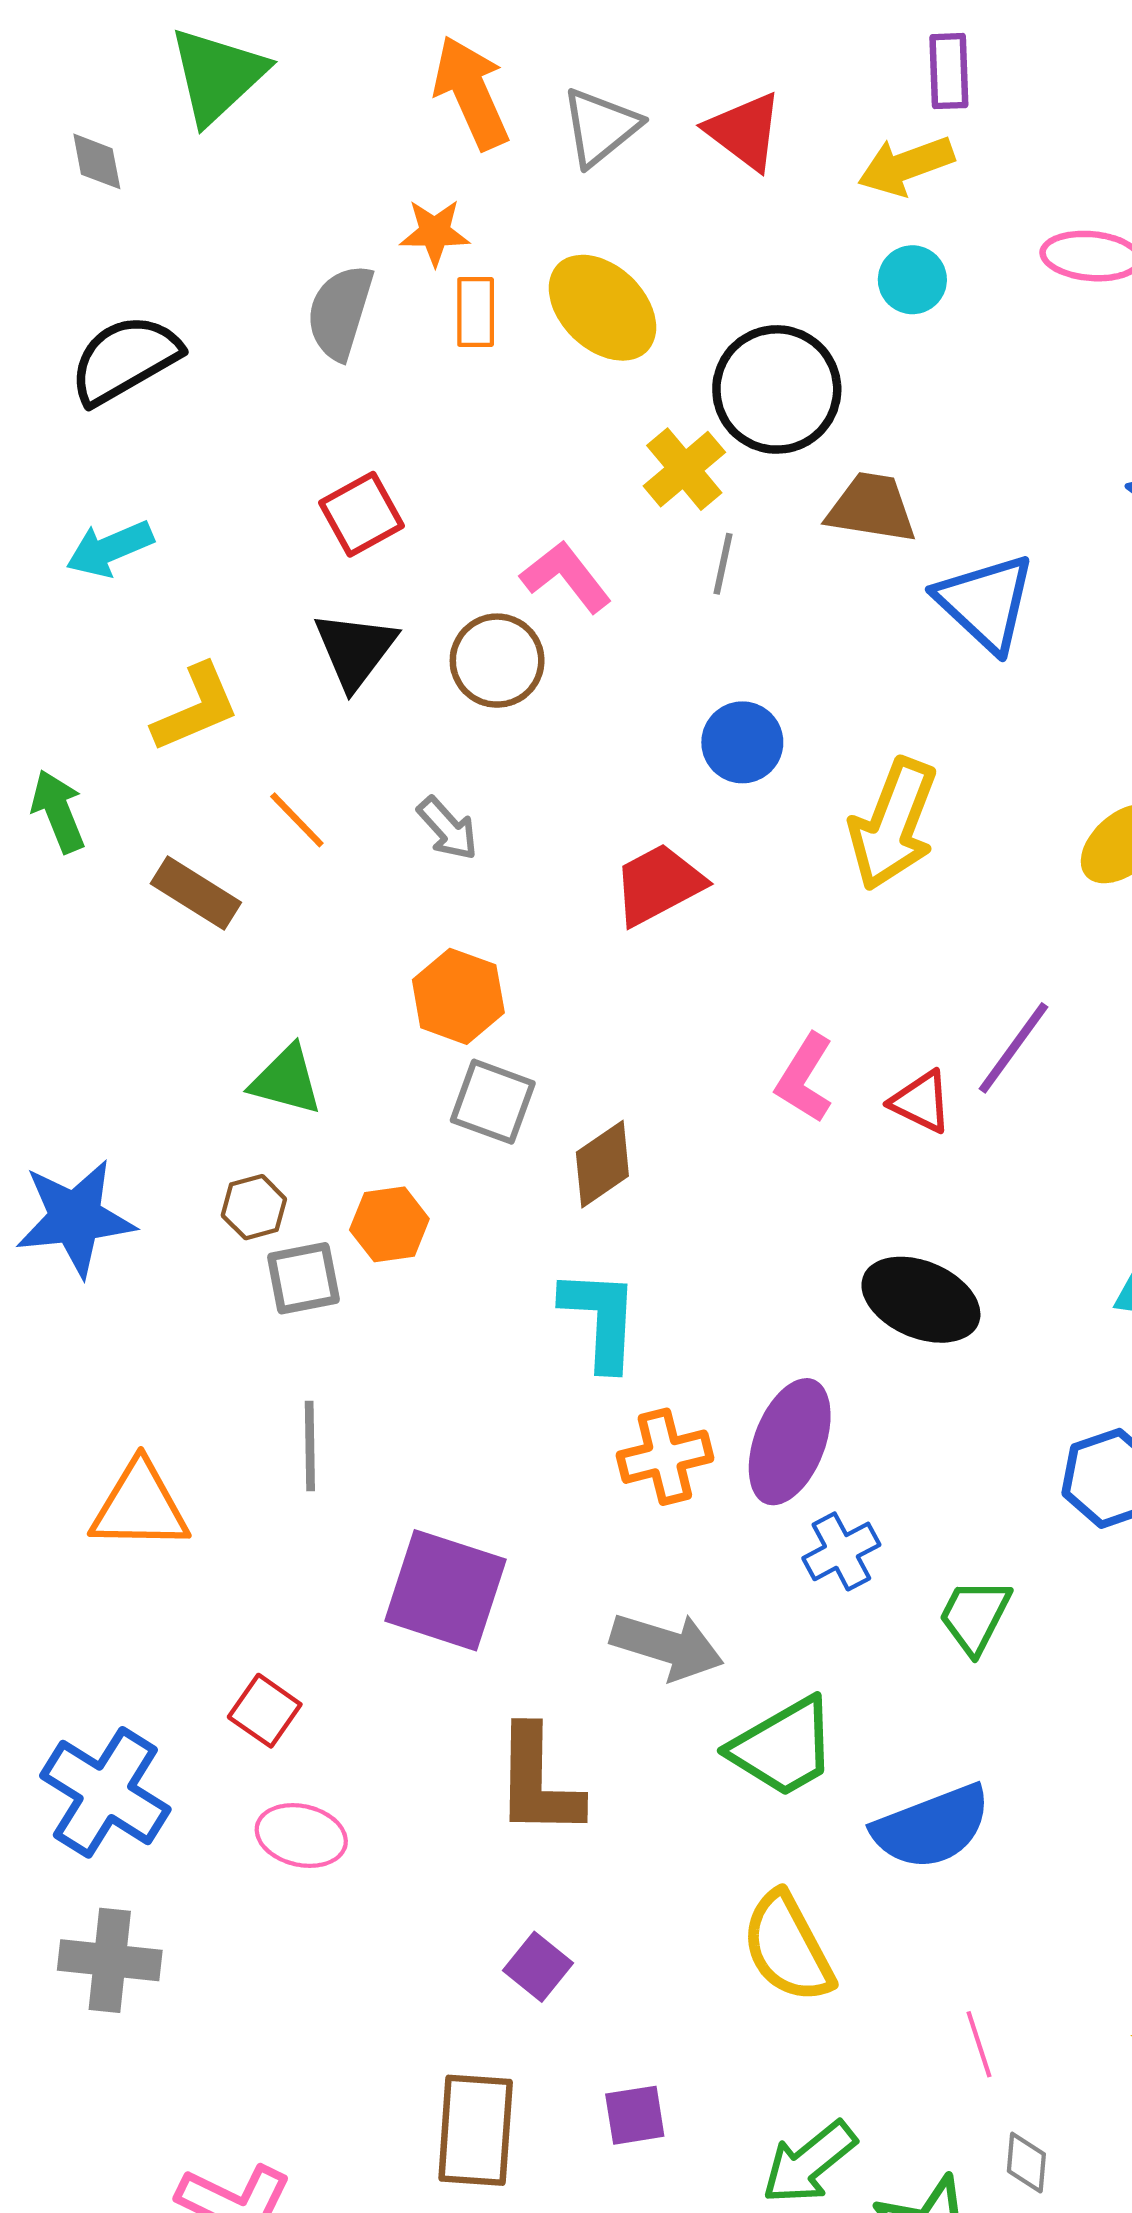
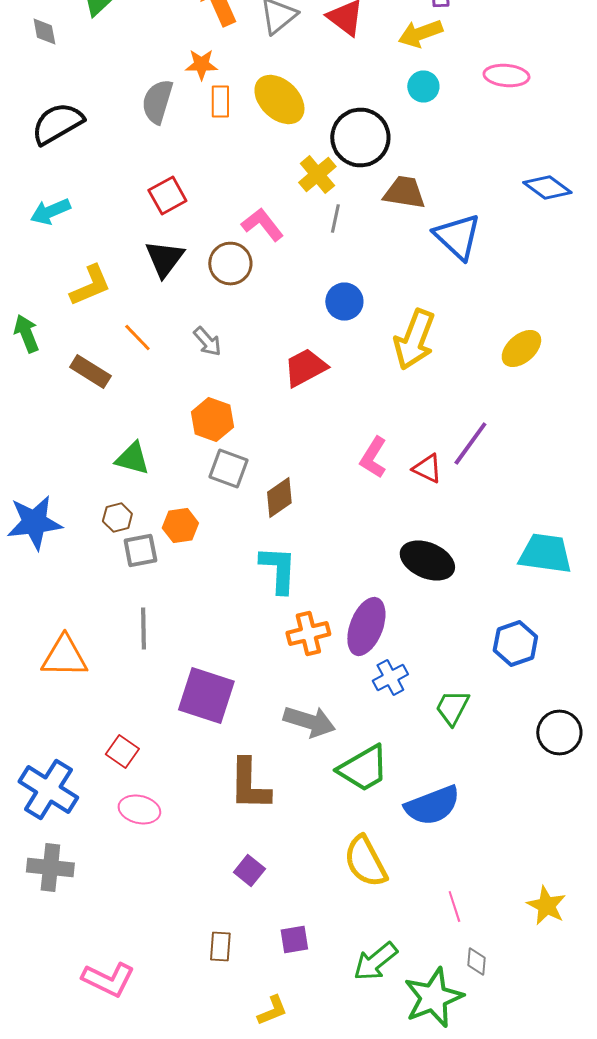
brown rectangle: (476, 2130) -> (220, 946), size x0.6

